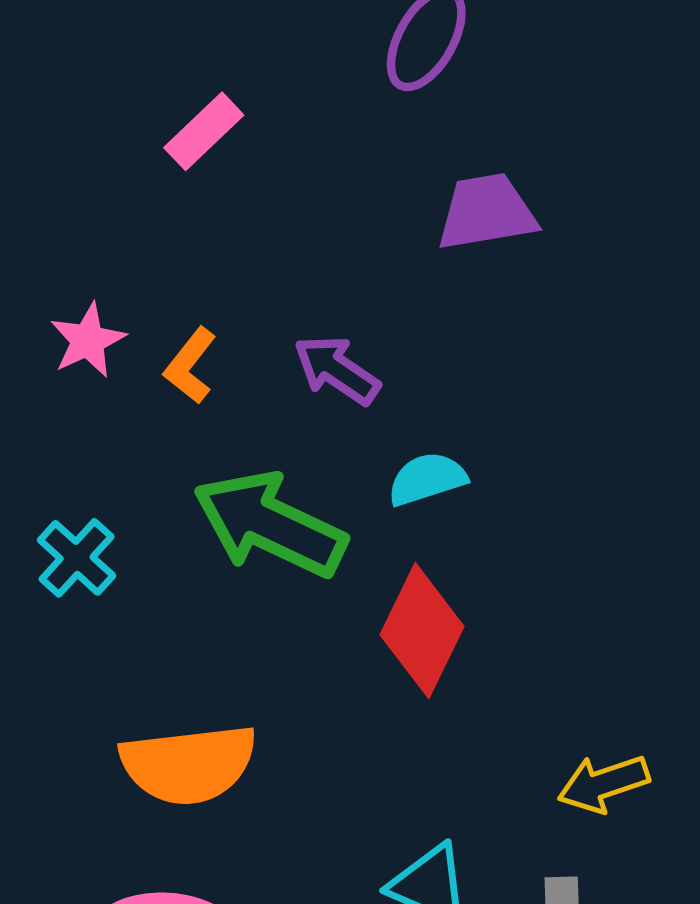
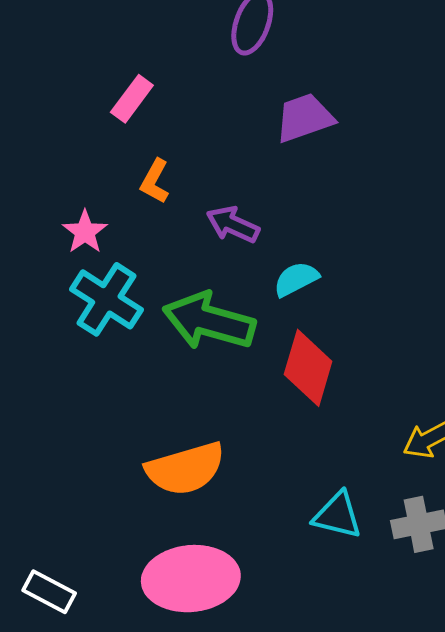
orange L-shape: (190, 366) -> (155, 181), moved
cyan cross: (77, 558) -> (106, 299), moved, size x1.5

